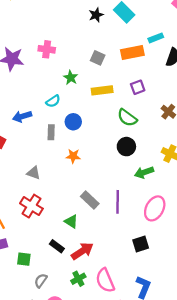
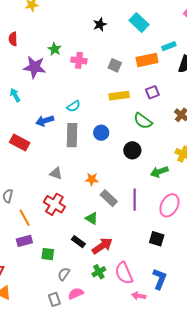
black star: (96, 15) -> (100, 24), moved
pink cross: (47, 49) -> (79, 60), moved
green star: (71, 78) -> (55, 49), moved
blue circle: (73, 122) -> (101, 133), moved
gray rectangle: (51, 132) -> (72, 135), size x1.6
black circle: (126, 147) -> (132, 150), moved
orange star: (73, 156) -> (92, 179), moved
black square: (141, 244) -> (157, 239), turned 35

